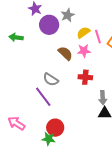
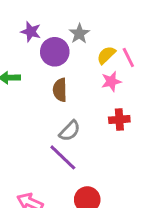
brown semicircle: (65, 53) -> (60, 90), moved, turned -126
gray semicircle: (51, 80) -> (70, 131), turned -70

